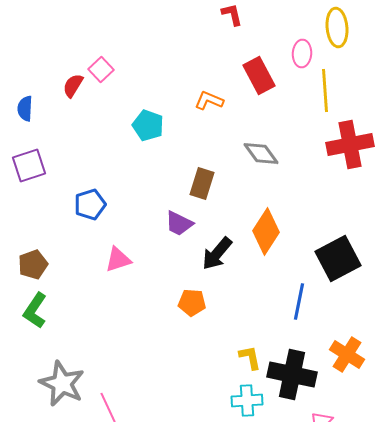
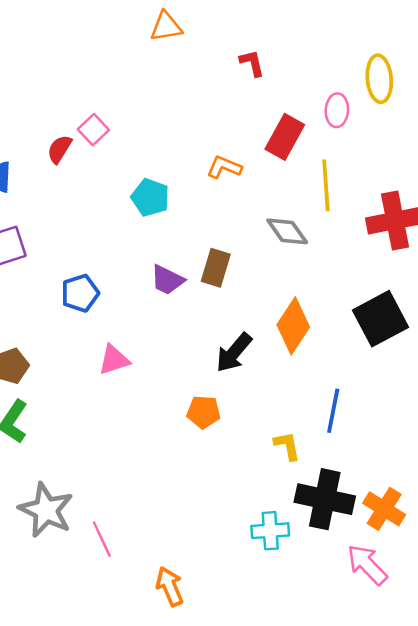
red rectangle: (259, 76) -> (285, 137), turned 57
yellow line: (325, 90) -> (326, 185), moved
purple trapezoid: (179, 224) -> (167, 280), moved
black square: (338, 258) -> (380, 319), moved
orange cross: (347, 354) -> (384, 509), moved
yellow L-shape: (250, 358) -> (287, 446), moved

